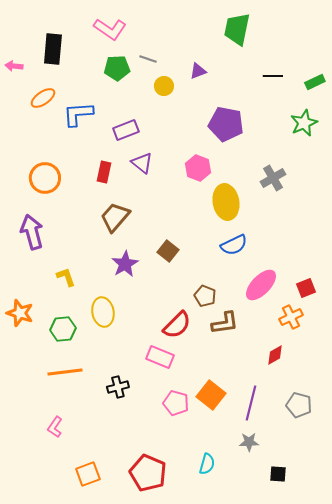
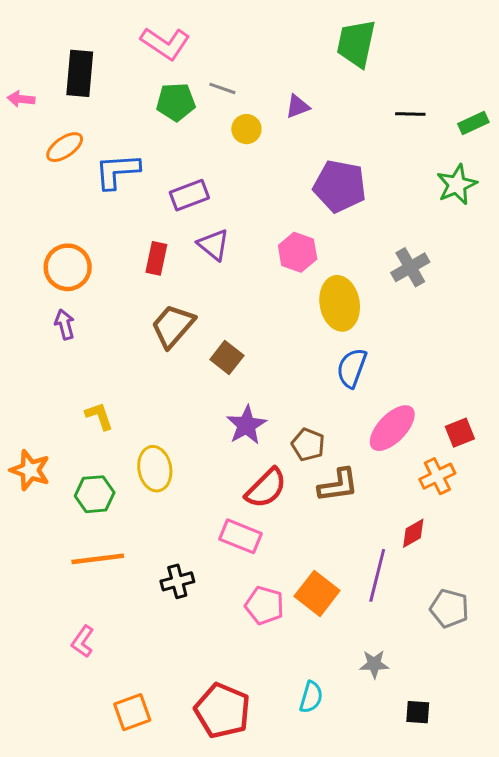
purple arrow: (32, 232) -> (65, 324), moved, size x0.6
blue semicircle: (234, 245) -> (352, 368), turned 136
brown square: (168, 251) -> (227, 357), moved
purple star: (125, 264) -> (246, 425), moved
purple line: (251, 403) -> (377, 575), moved

